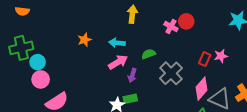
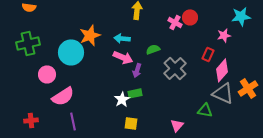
orange star: (84, 40) -> (90, 35), size x1.5
pink star: (221, 56) -> (224, 35), moved
cyan circle: (38, 62) -> (71, 52), moved, size x1.6
pink arrow: (118, 62) -> (123, 57), turned 54
pink diamond: (202, 89) -> (222, 70), moved

